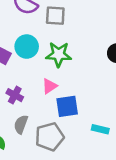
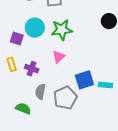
blue square: (67, 106) -> (84, 80), moved

